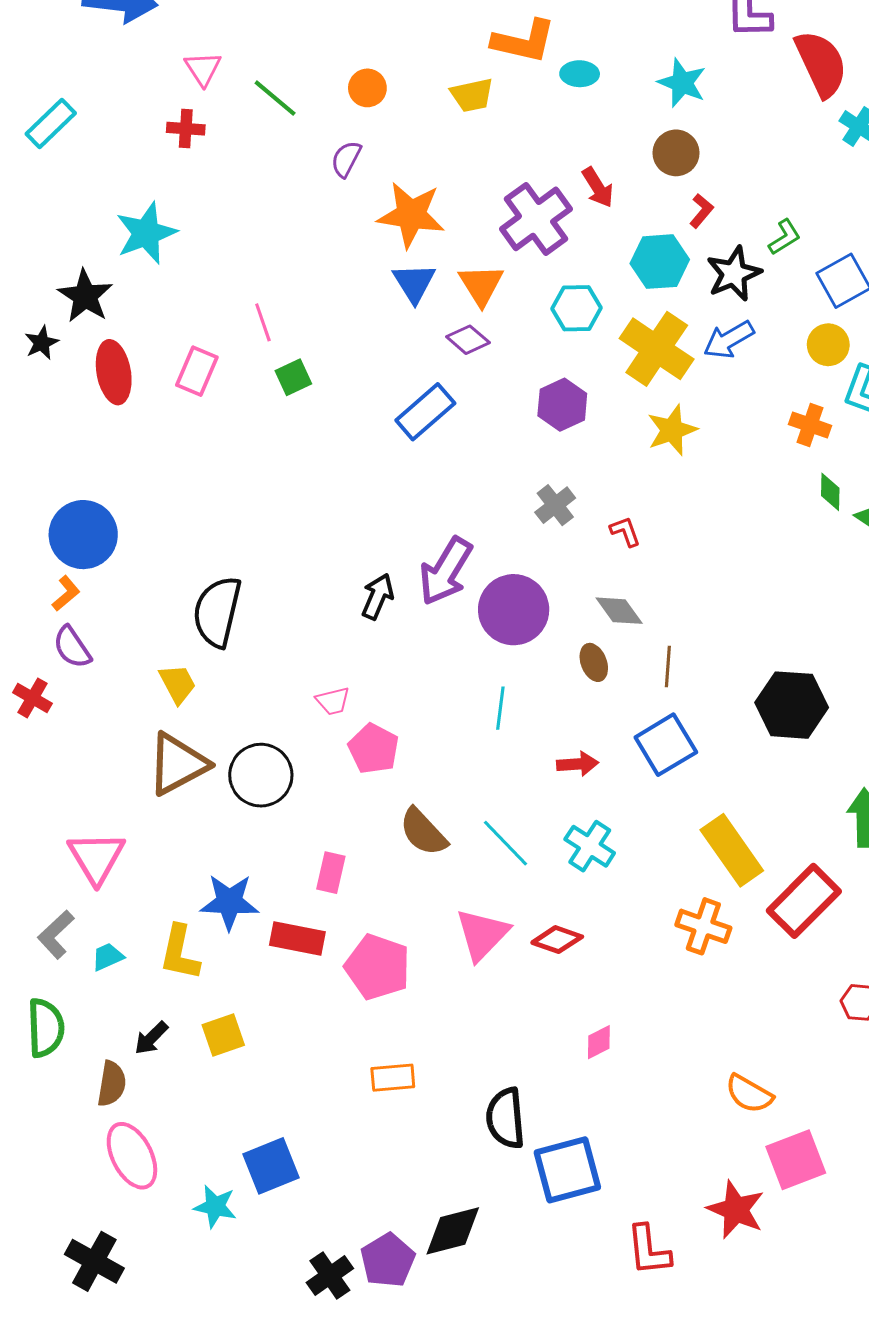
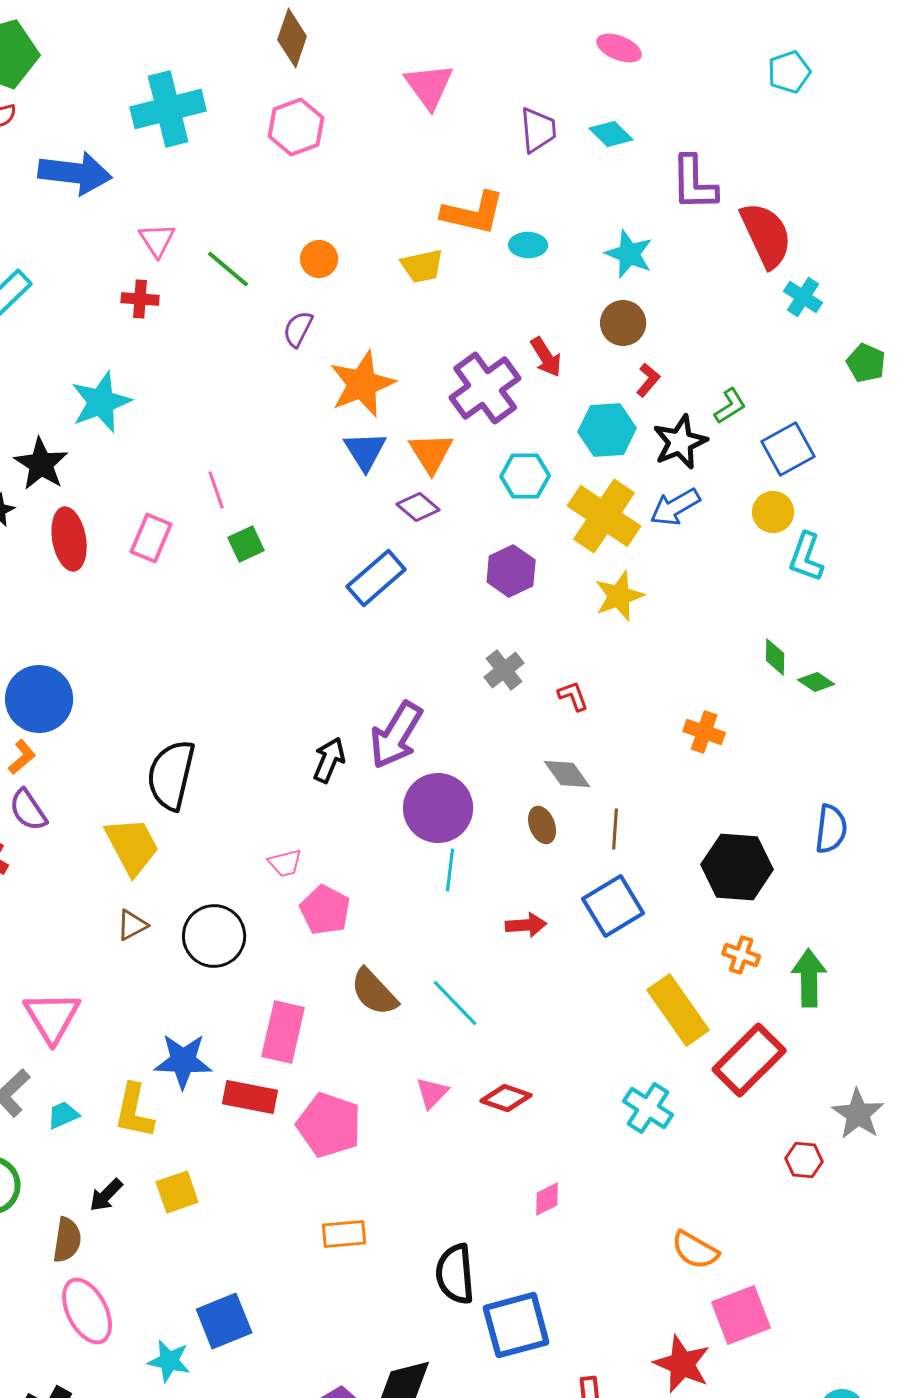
orange star: (411, 215) -> (362, 384), turned -30
orange cross: (810, 425) -> (704, 732), moved
purple circle: (514, 610) -> (438, 808), moved
yellow trapezoid: (178, 684) -> (132, 846), size x1.5
brown triangle: (178, 764) -> (132, 925), size x0.5
cyan cross: (590, 846) -> (648, 1108), moved
pink rectangle: (331, 873) -> (283, 1032), size x1.5
orange cross: (703, 926) -> (741, 955), moved, size x0.7
pink triangle: (482, 934) -> (432, 1093), size x0.6

